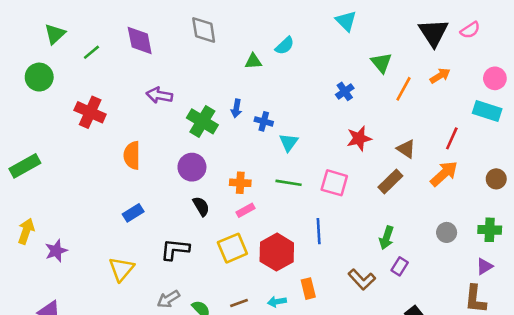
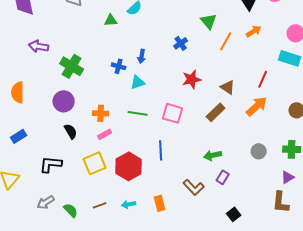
blue arrow: (236, 108) -> (142, 56), moved
cyan triangle: (289, 142) -> (138, 82), turned 35
green arrow: (387, 238) -> (213, 155), turned 60
orange rectangle: (308, 289) -> (160, 203), moved

